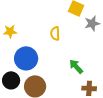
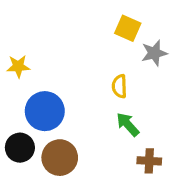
yellow semicircle: (55, 33) -> (119, 86), moved

